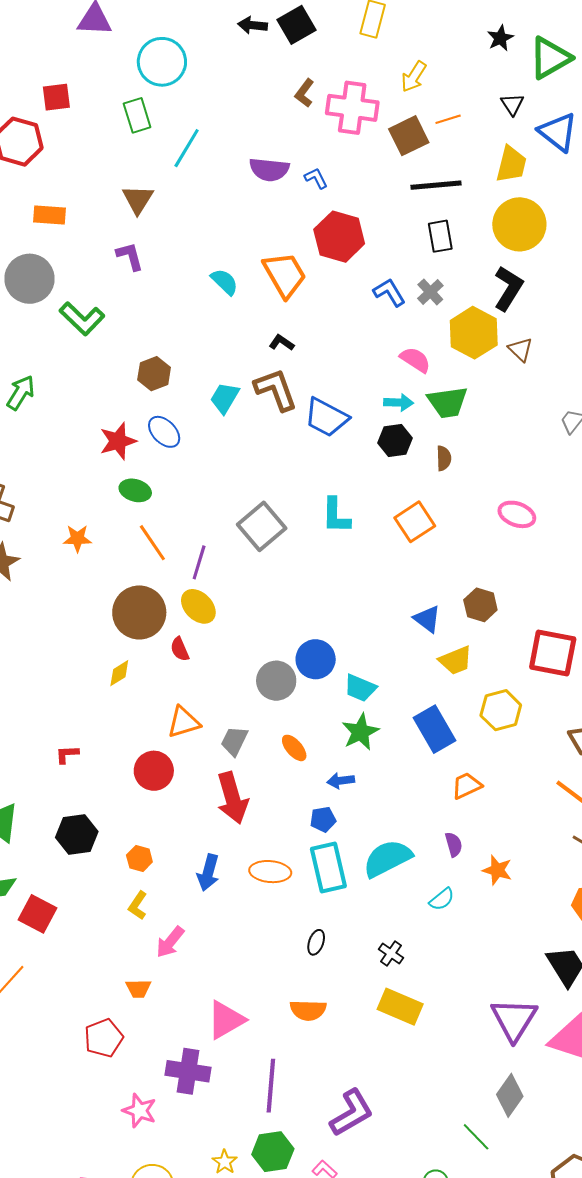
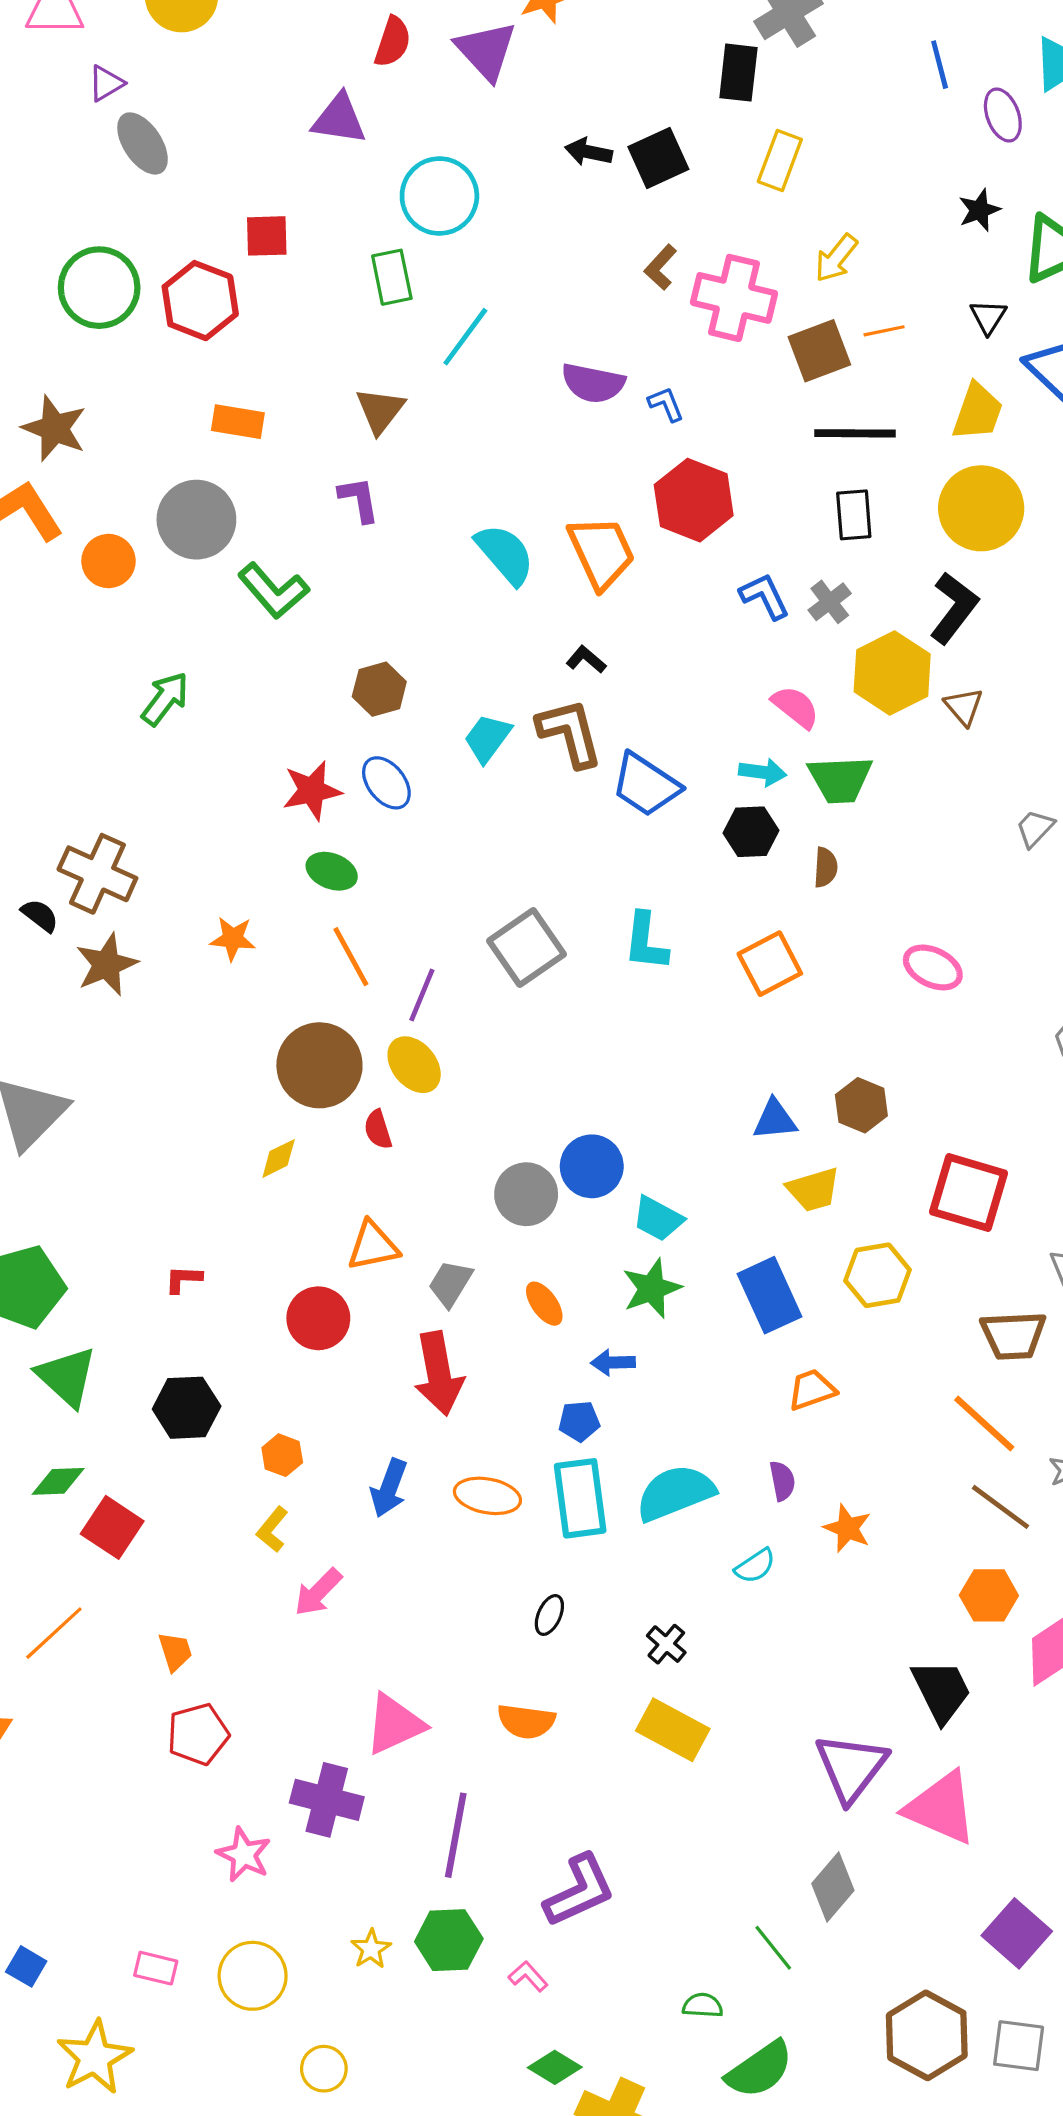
cyan semicircle: (224, 282) -> (505, 554), size x1.4
blue triangle: (427, 619) -> (775, 1120), turned -48
orange trapezoid: (138, 989) -> (175, 1652), moved, turned -112

